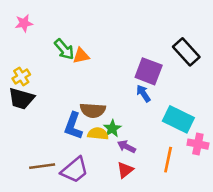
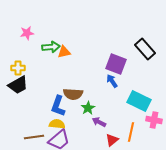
pink star: (24, 23) -> (27, 33), moved
green arrow: (64, 49) -> (51, 47), turned -54
yellow cross: (21, 77) -> (18, 68), turned 32
black trapezoid: (21, 99) -> (18, 85), turned -45
yellow semicircle: (98, 134) -> (57, 124), moved
red triangle: (125, 170) -> (112, 140), moved

